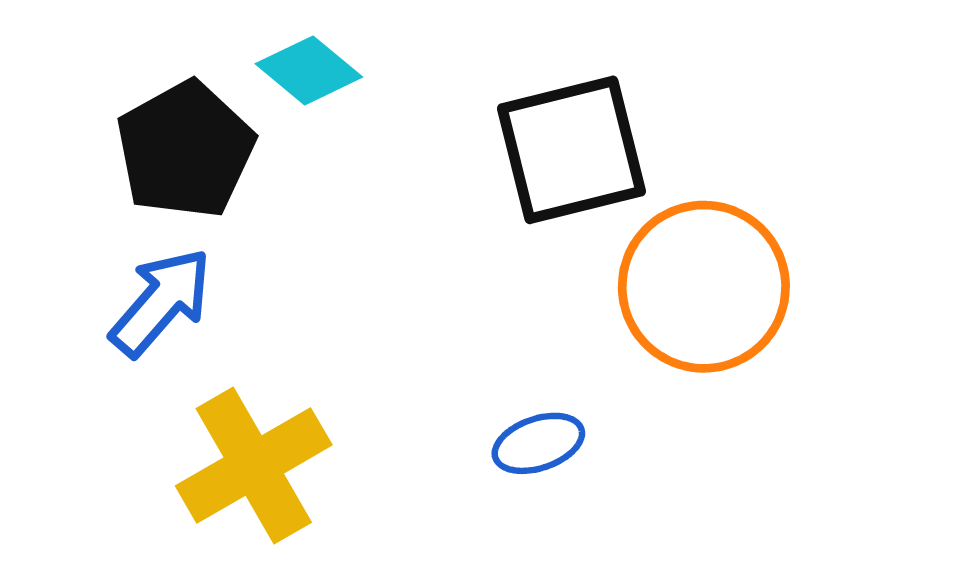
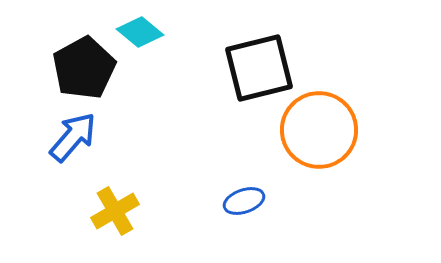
yellow cross: (254, 465) -> (115, 211), size x0.7

